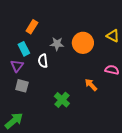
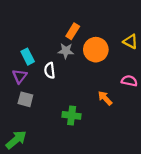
orange rectangle: (32, 27) -> (73, 31), moved
green cross: (62, 100) -> (72, 115), turned -35

